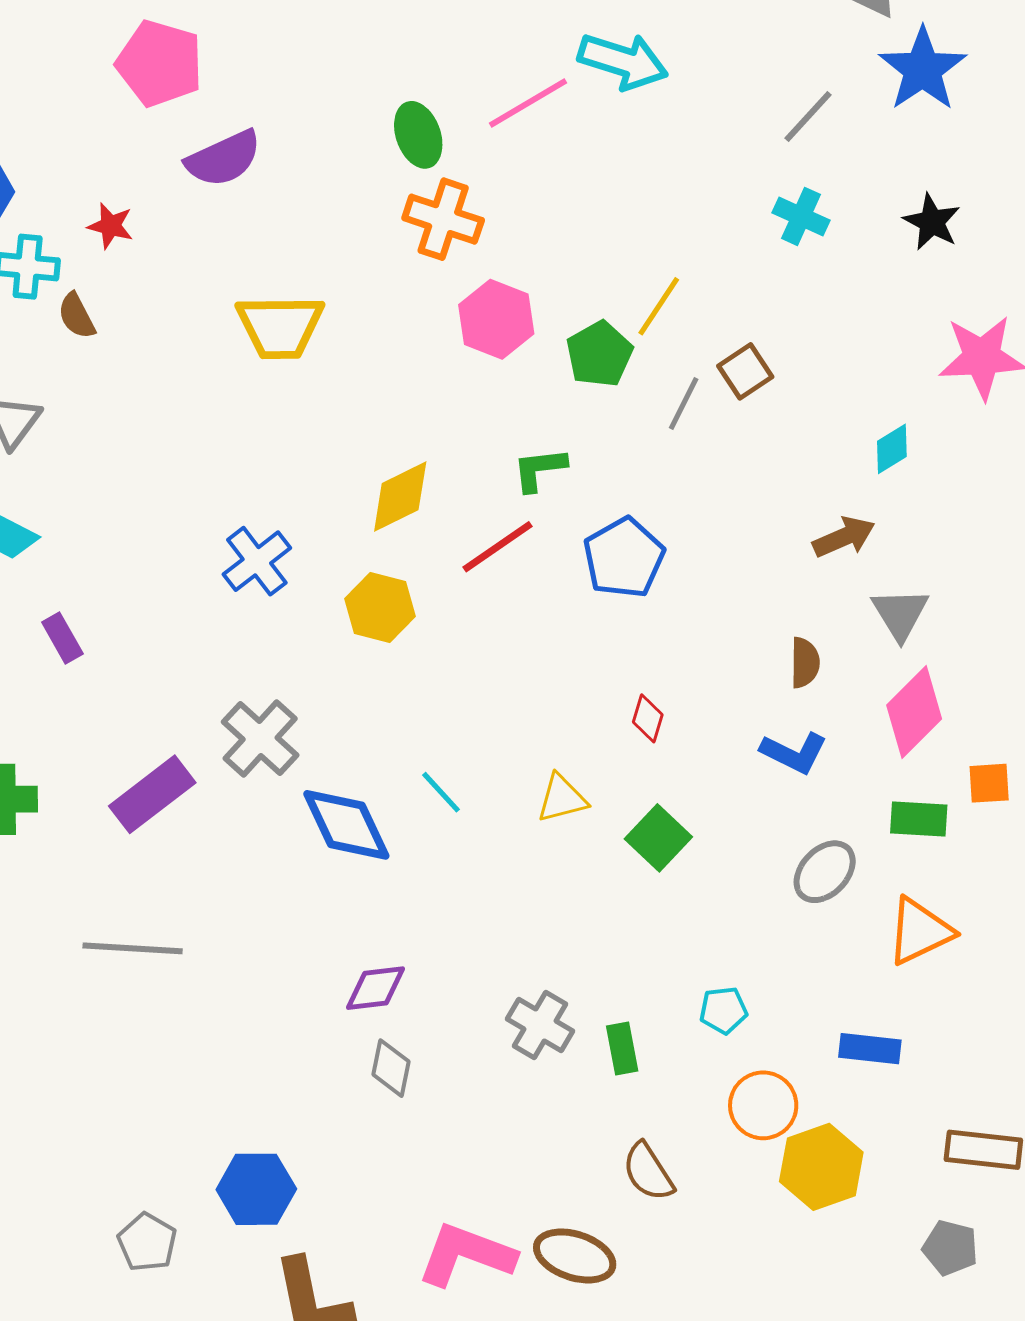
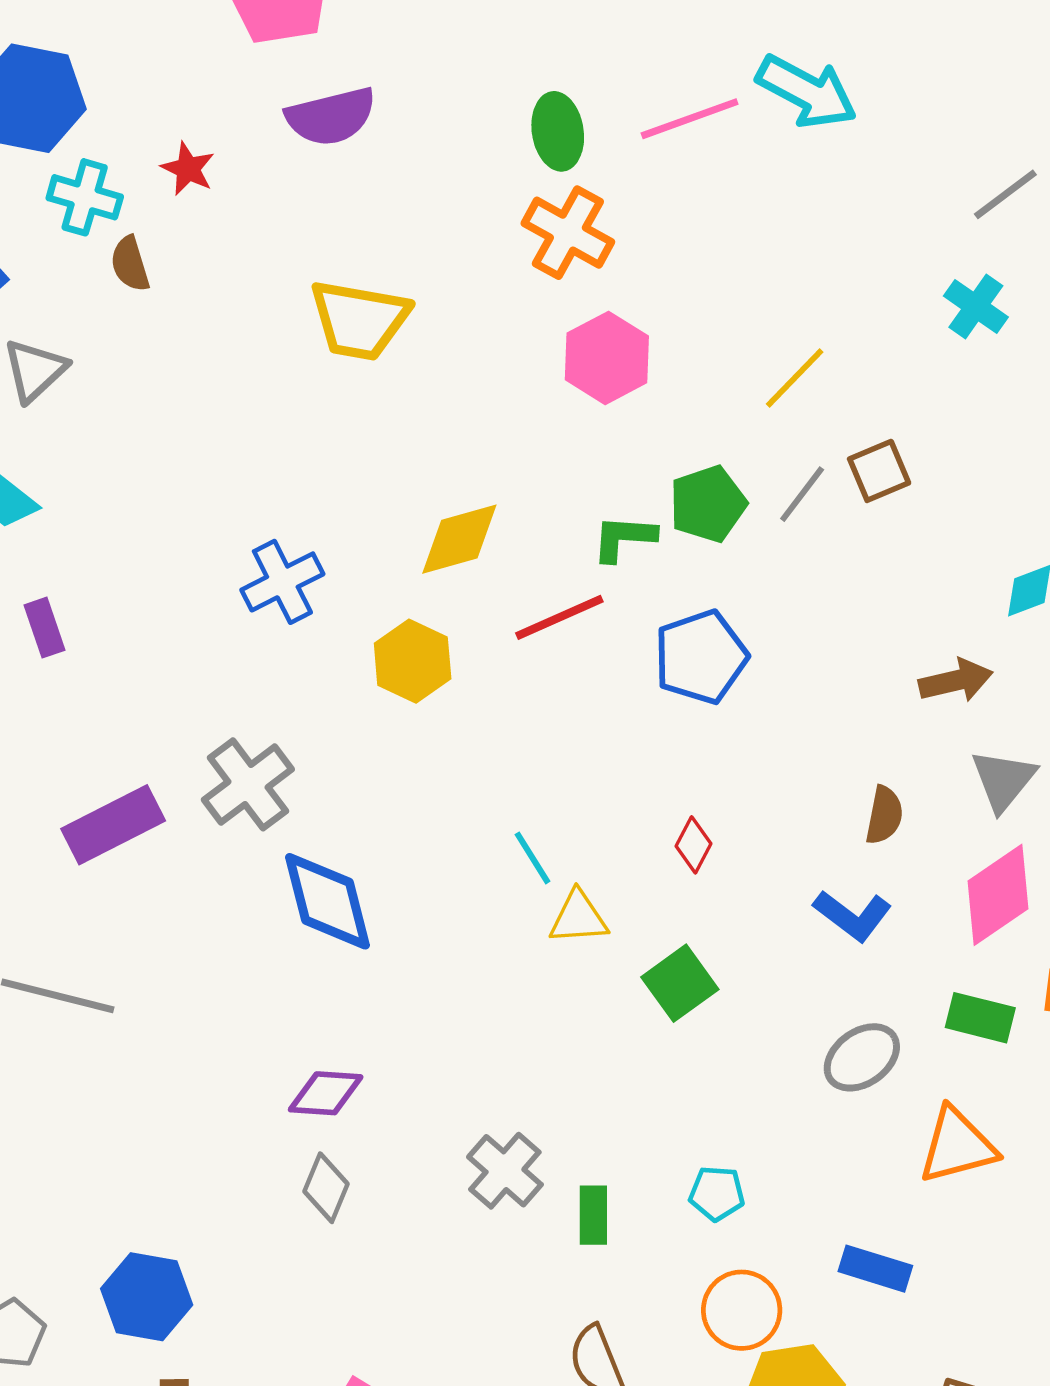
green pentagon: (599, 354) -> (708, 504), moved
cyan line: (441, 792) -> (533, 858), moved

